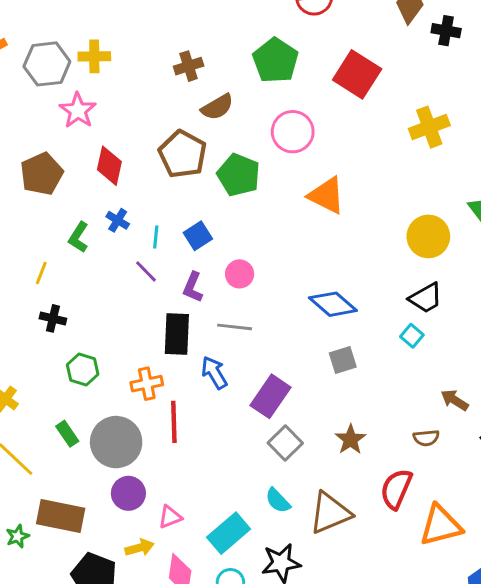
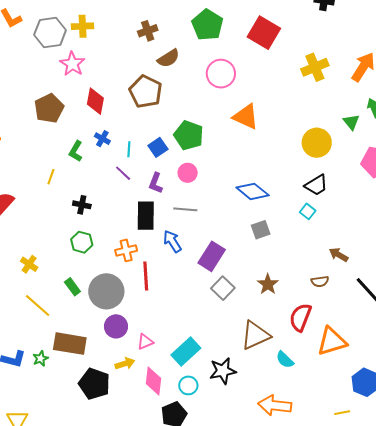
green pentagon: (239, 175) -> (189, 135), moved
black cross: (53, 318) -> (82, 205), moved
cyan semicircle: (278, 501) -> (285, 360), moved

